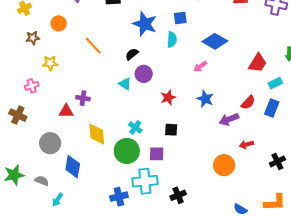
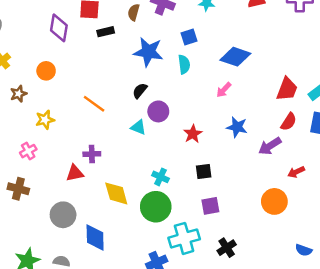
orange line: (93, 46) -> (94, 104), moved
red trapezoid: (258, 63) -> (287, 89), moved
purple square: (157, 154) -> (210, 206), moved

